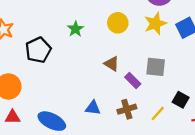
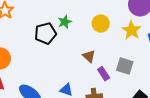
yellow star: (155, 24) -> (132, 30), turned -30
black pentagon: (38, 50) -> (45, 33), moved

